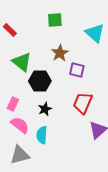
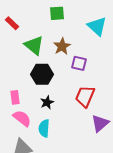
green triangle: (22, 62) -> (34, 45), moved
pink rectangle: (13, 104) -> (15, 97), turned -32

